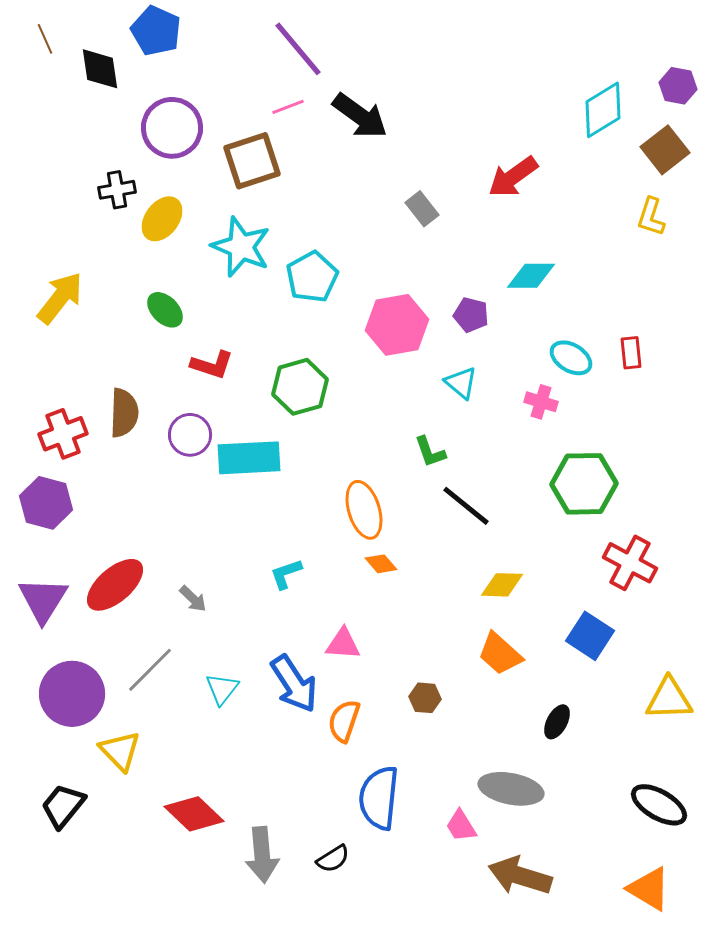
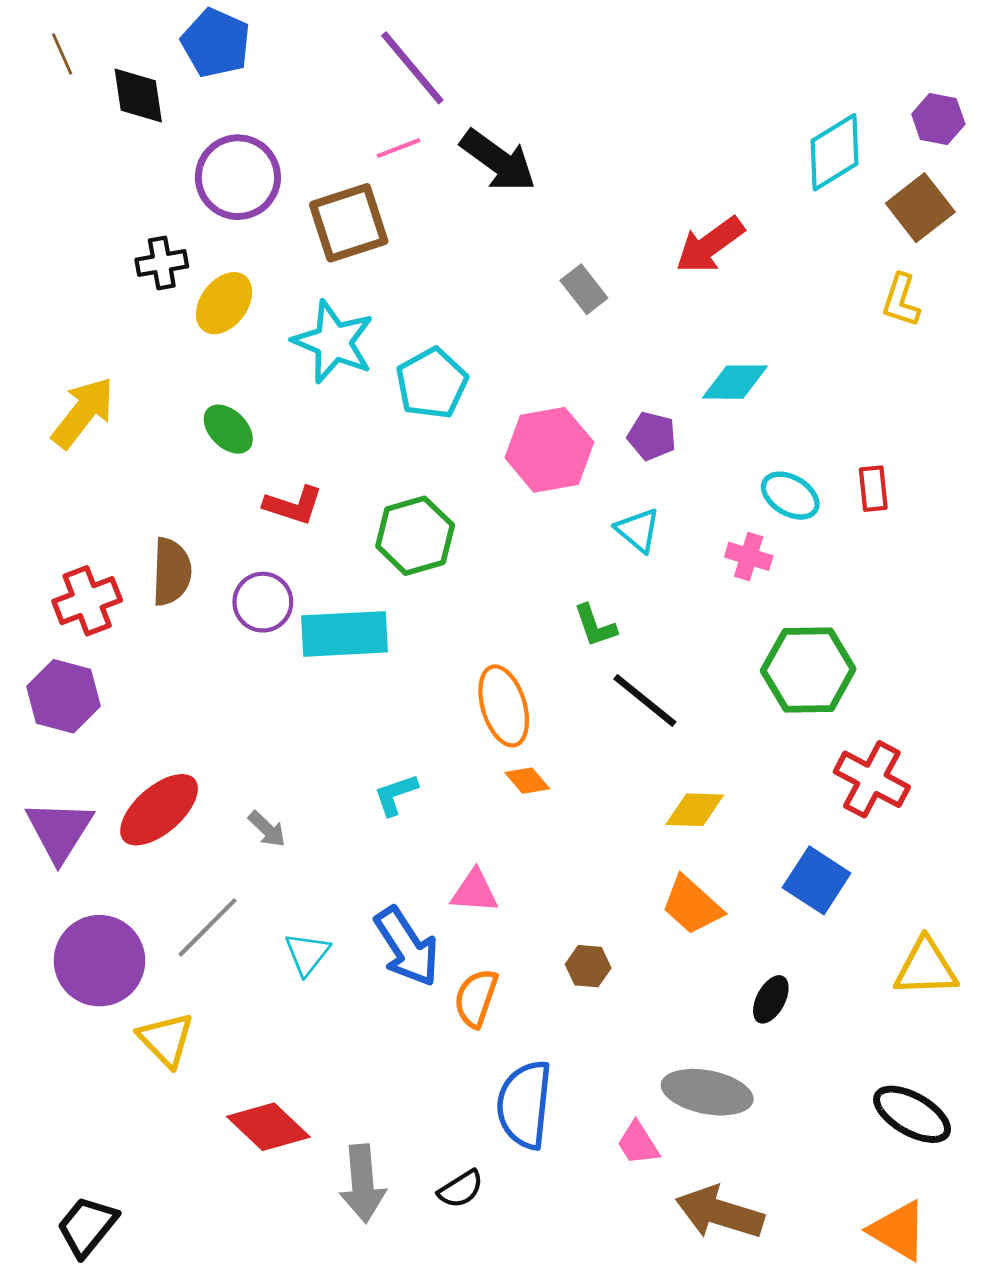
black trapezoid: (63, 806) -> (87, 1226), moved

